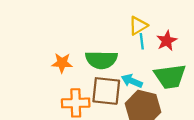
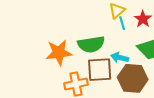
orange star: (62, 63) -> (59, 53), size x1.5

